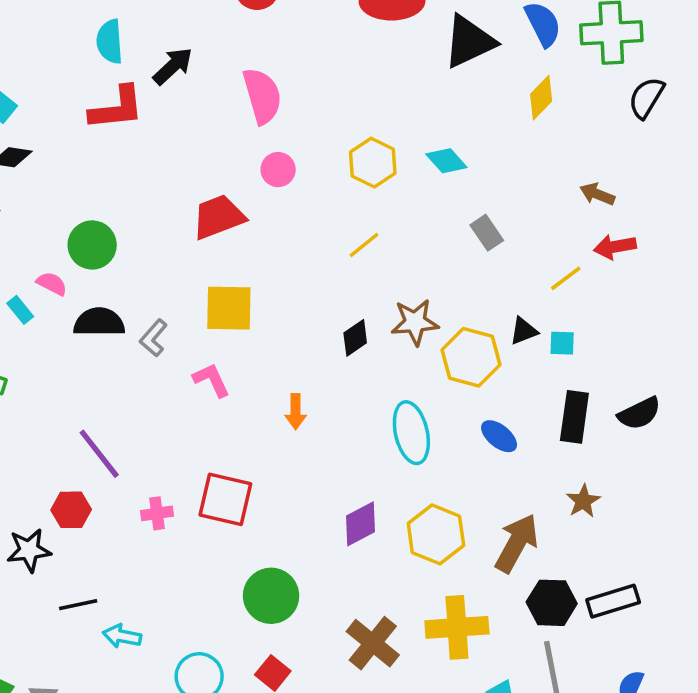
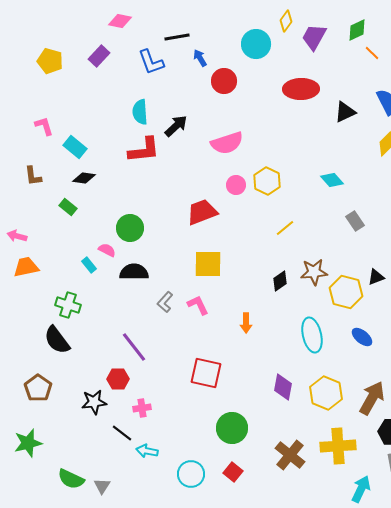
black triangle: (469, 42) -> (345, 112), size x0.7
pink semicircle: (262, 96) -> (227, 143), turned 88
yellow hexagon: (373, 163) -> (267, 181), moved
gray L-shape: (154, 338) -> (165, 302), moved
pink cross: (157, 513) -> (142, 408), moved
purple diamond: (360, 524) -> (283, 387), turned -52
black line: (78, 605) -> (122, 433), turned 50

